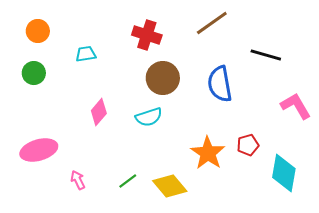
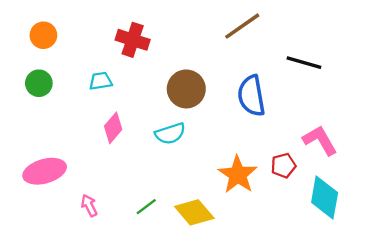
red cross: (147, 35) -> (133, 40), moved
cyan trapezoid: (86, 54) -> (101, 81), moved
pink L-shape: (296, 106) -> (320, 140), moved

